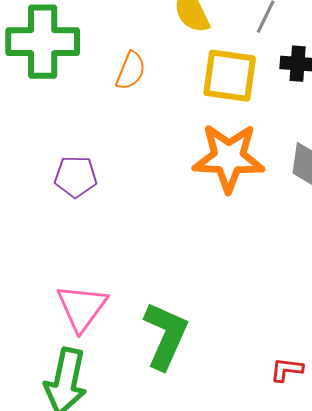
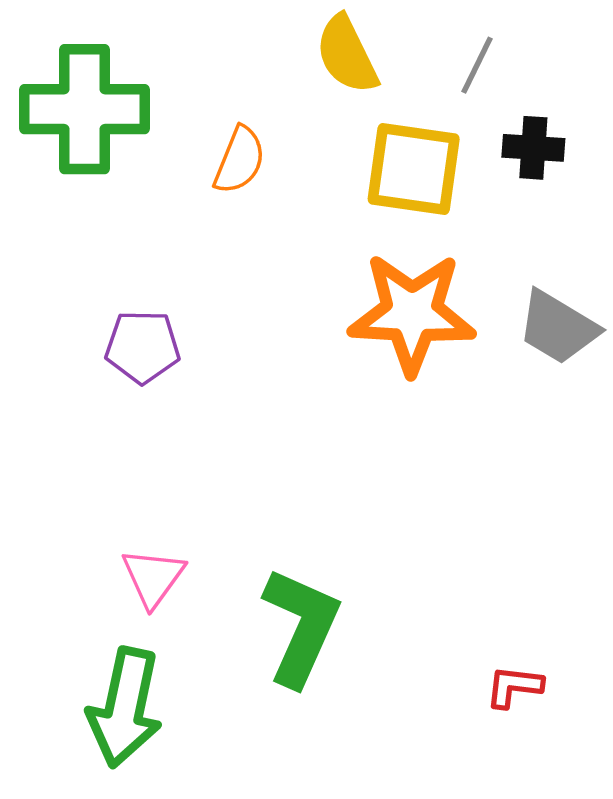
pink triangle: (82, 308) -> (153, 577), size x0.7

